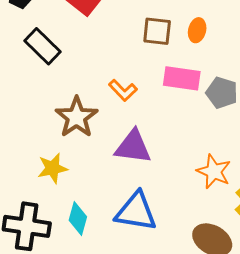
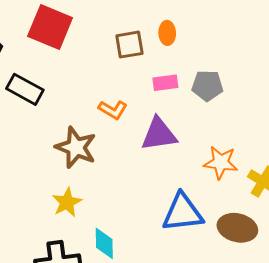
pink rectangle: (182, 78) -> (165, 83), size x0.7
purple triangle: (133, 147) -> (159, 134), moved
blue triangle: (136, 212) -> (183, 213), moved

